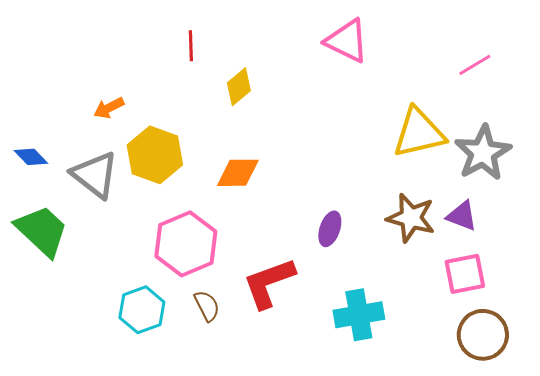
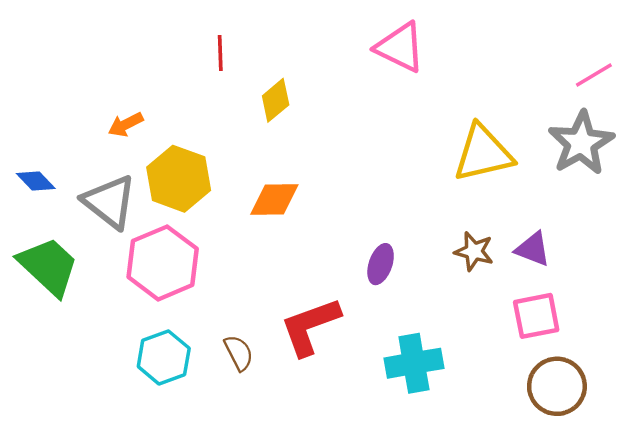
pink line: (475, 65) -> (594, 75), moved
gray star: (483, 153) -> (581, 143), moved
brown star: (411, 218) -> (474, 251), size x0.7
pink hexagon: (186, 244) -> (163, 263), moved

